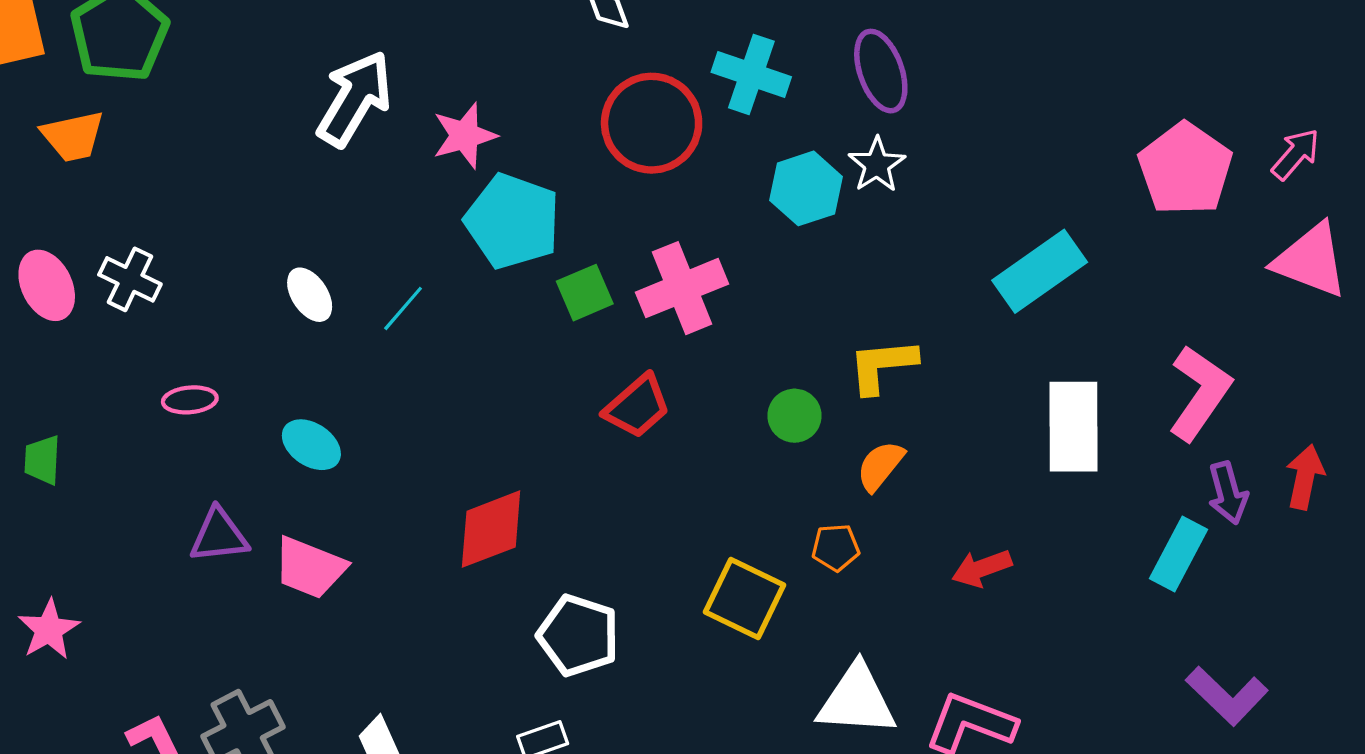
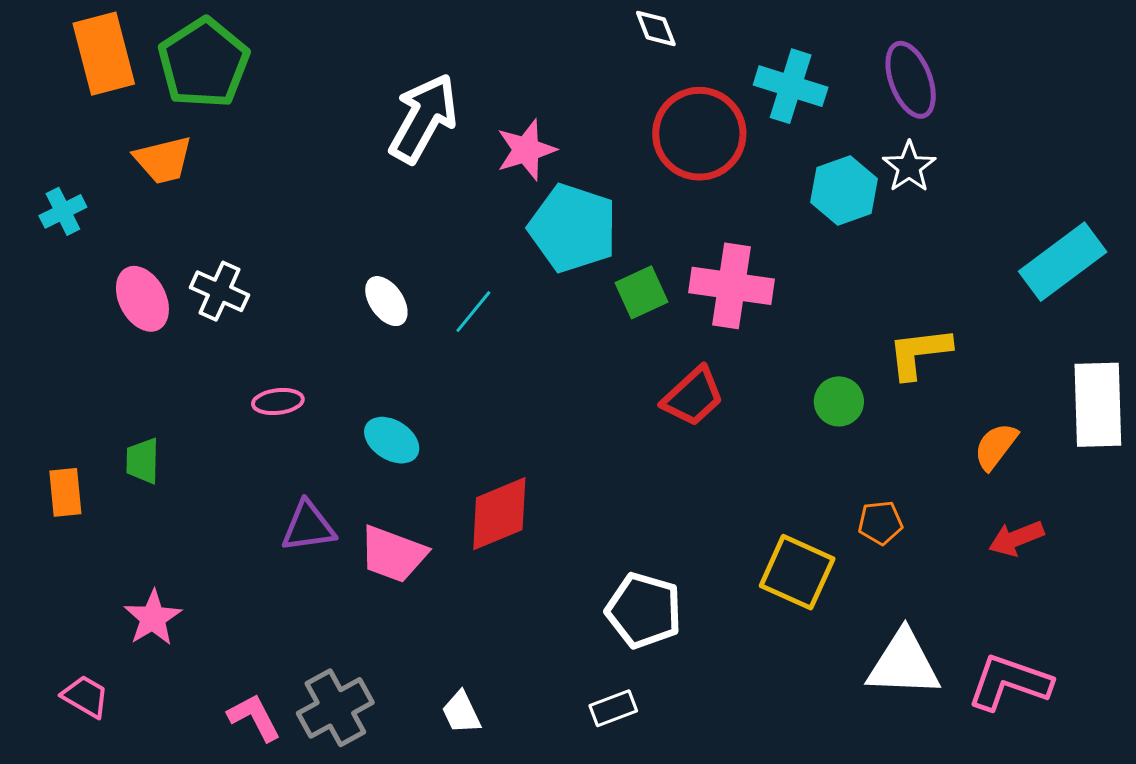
pink cross: (682, 288) -> (732, 286), turned 32
orange semicircle: (880, 466) -> (996, 446), moved
red diamond: (491, 529) -> (499, 514), moved

